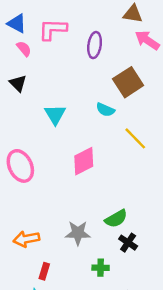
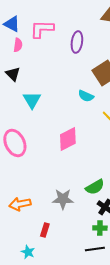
pink semicircle: (24, 49) -> (18, 45), turned 48
cyan triangle: (55, 114) -> (32, 100), moved
green cross: (101, 268) -> (100, 228), moved
red rectangle: (44, 271) -> (45, 230), moved

